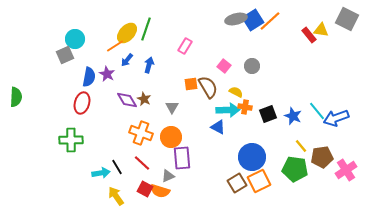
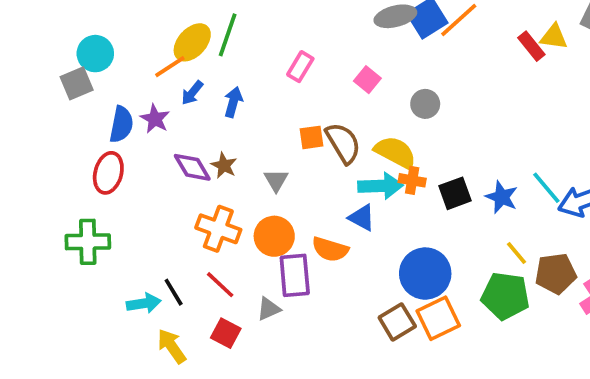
pink square: (224, 66) -> (367, 80), moved
yellow semicircle: (236, 92) -> (395, 152), size x1.6
orange semicircle: (160, 191) -> (330, 249), moved

